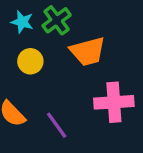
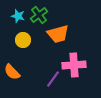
purple line: (57, 125) -> (53, 79), moved, turned 72

